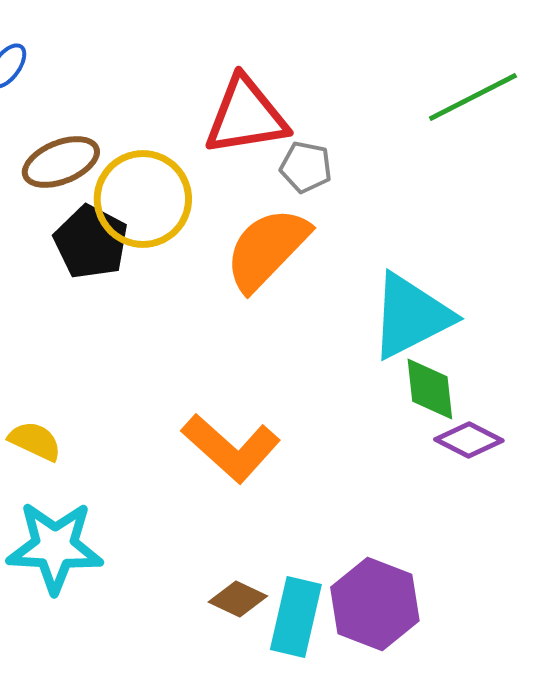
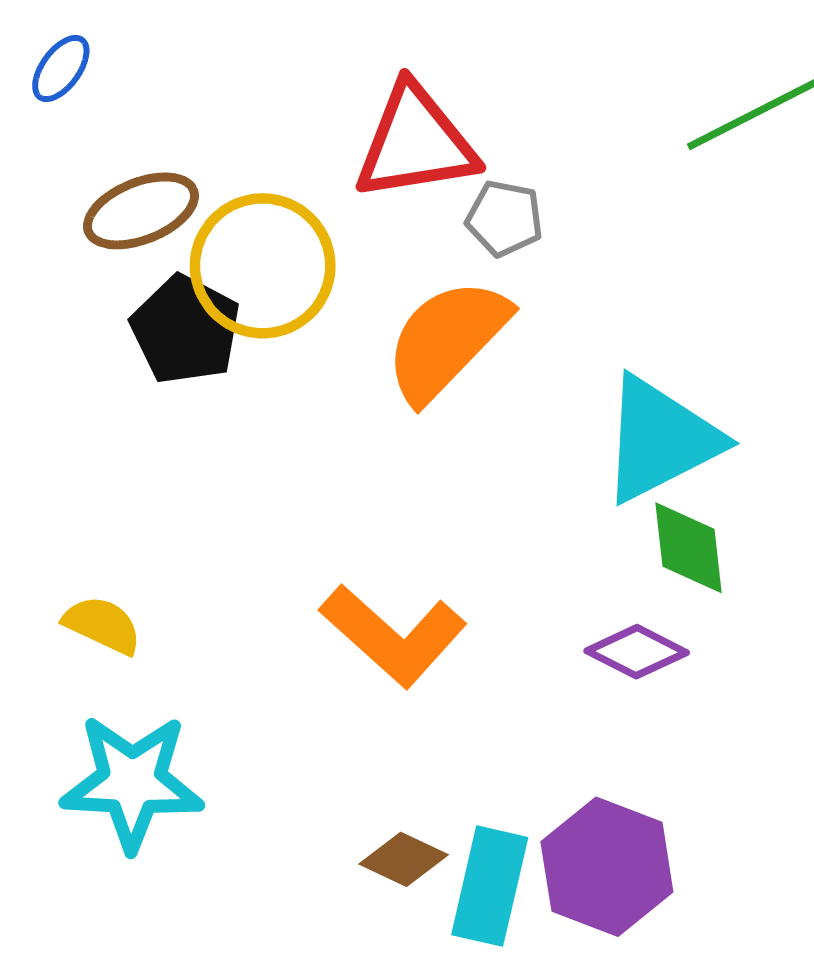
purple diamond: (469, 440) -> (637, 652), moved

